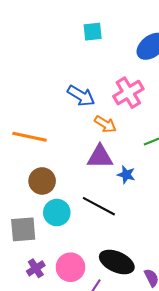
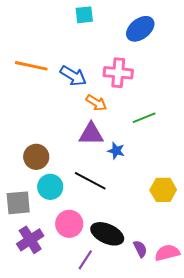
pink cross: (128, 93) -> (118, 73), turned 36
orange line: (29, 137) -> (31, 66), moved
pink circle: (70, 267) -> (69, 224), moved
purple cross: (36, 268) -> (30, 240), size x1.5

